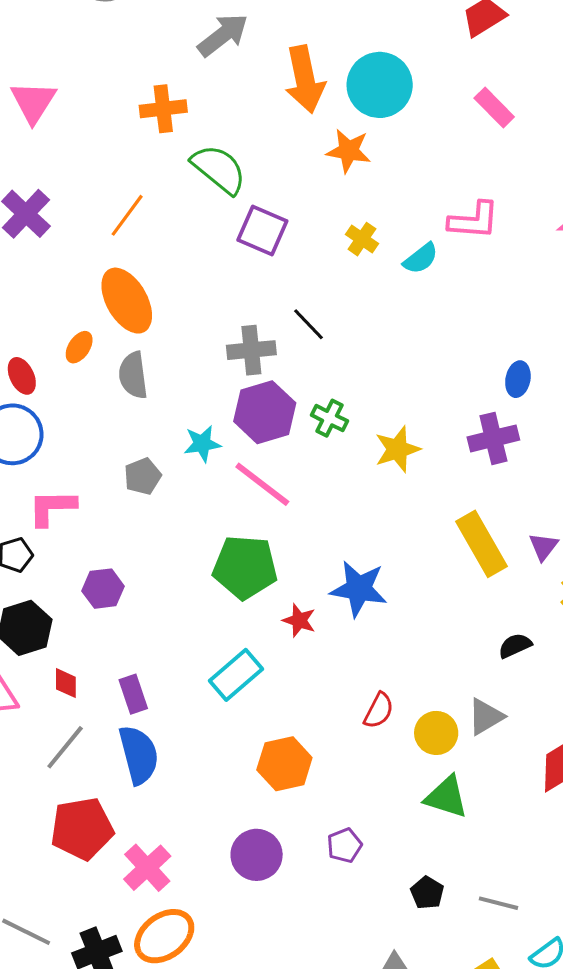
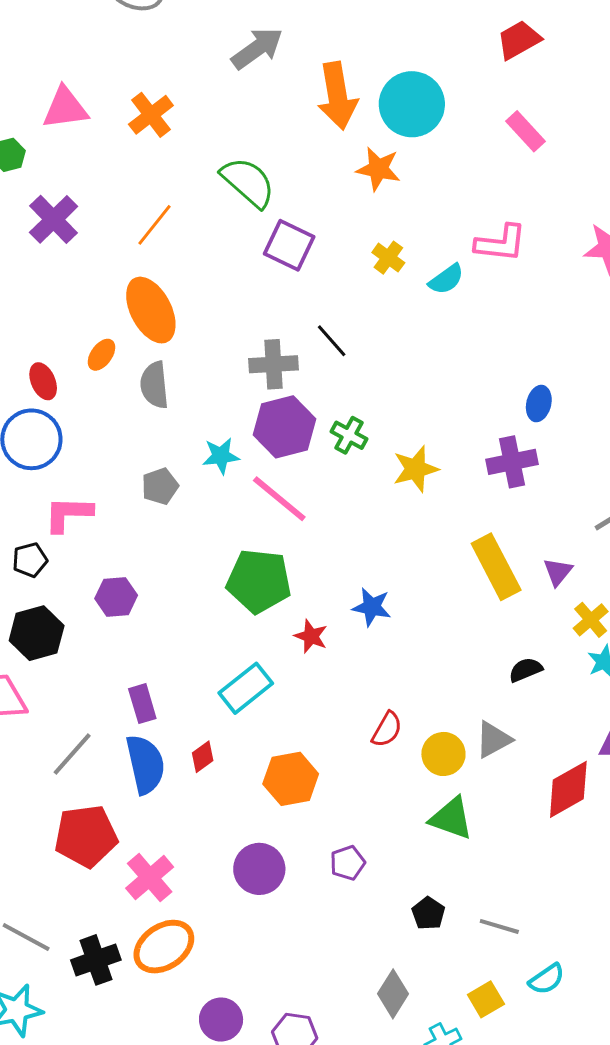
pink triangle: (33, 102) -> (65, 108), turned 48
orange cross: (163, 109) -> (151, 115), moved, turned -33
blue star: (359, 589) -> (372, 607), size x0.7
red diamond: (66, 683) -> (203, 757), moved, turned 52

